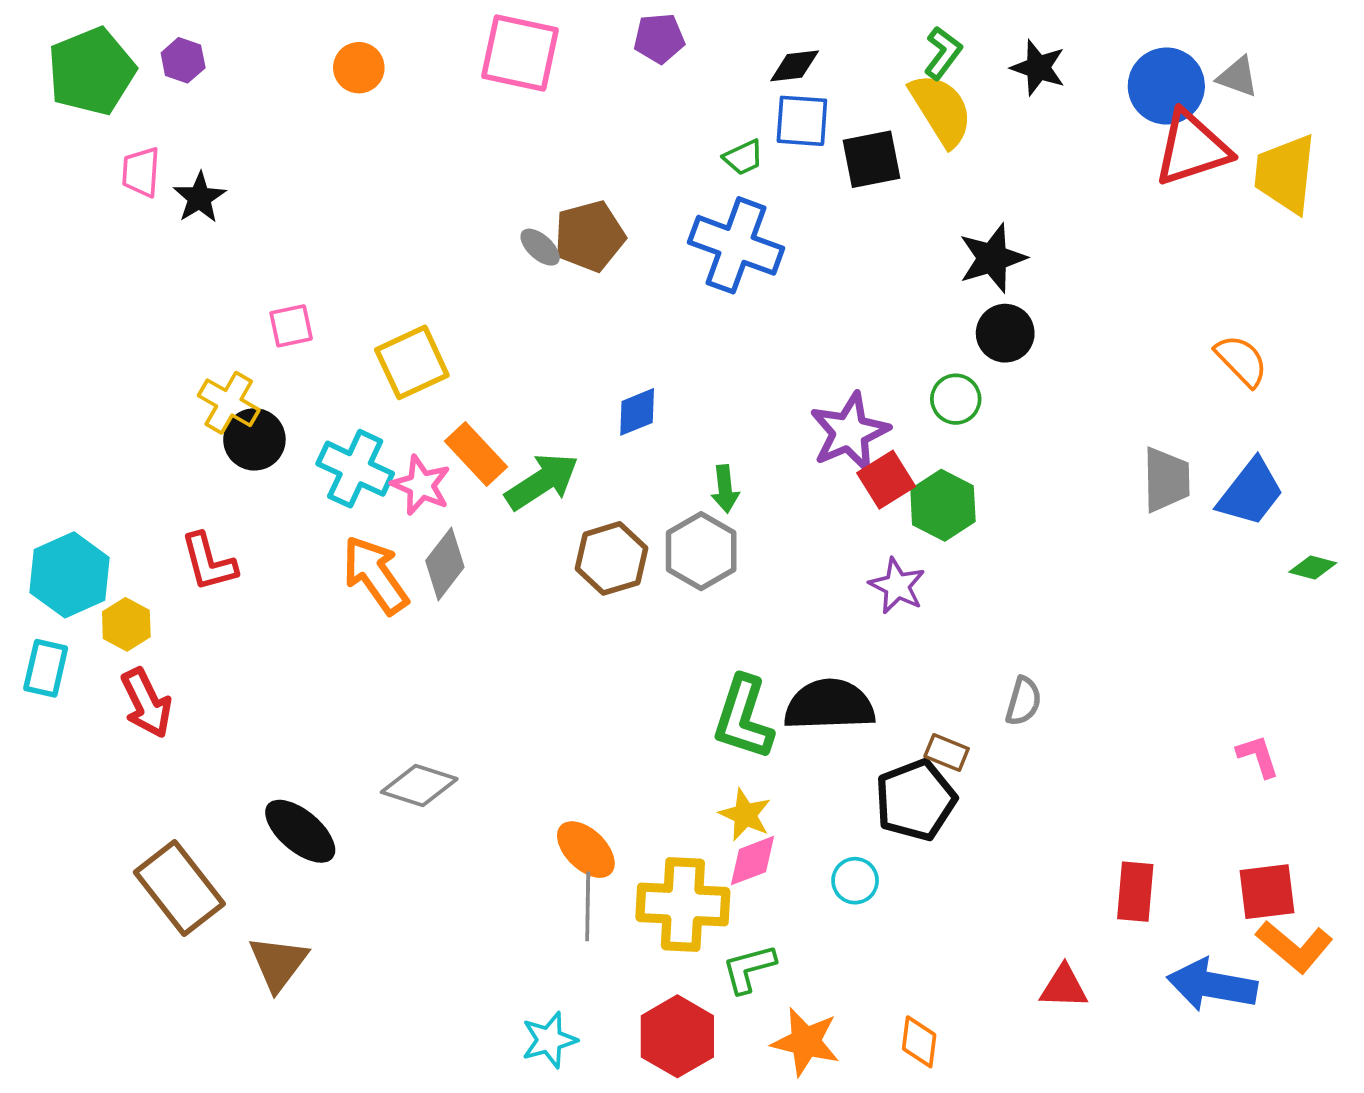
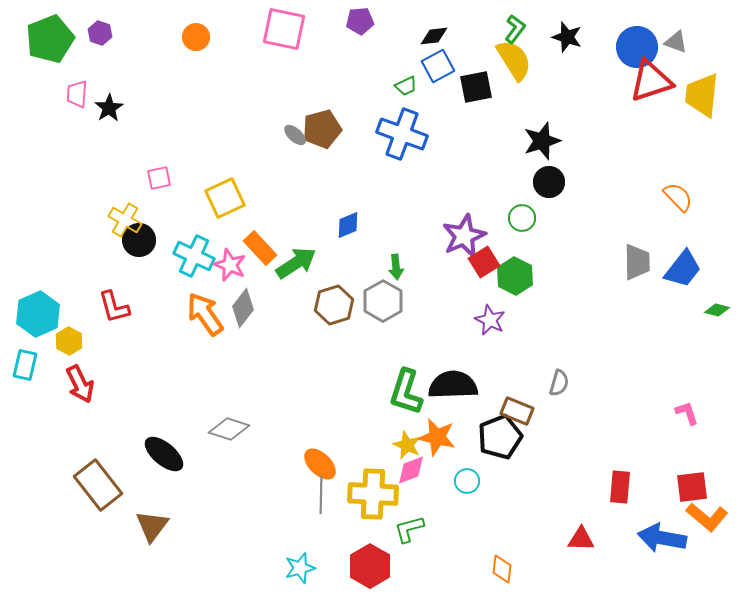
blue square: (802, 121) -> (438, 66), turned -32
brown rectangle: (947, 752) -> (517, 411), size x1.4
orange star: (806, 1042) -> (437, 437), moved

